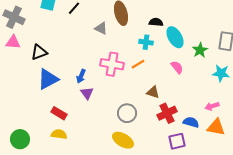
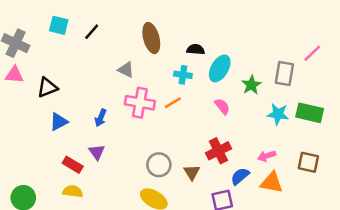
gray triangle: (101, 28) -> (126, 70), moved
cyan ellipse: (175, 37) -> (220, 68), turned 60
blue triangle: (48, 79) -> (59, 122), size x0.7
brown triangle: (153, 92) -> (192, 172), moved, turned 40
purple triangle: (87, 93) -> (97, 152), moved
red cross: (167, 113) -> (218, 151), moved
blue semicircle: (191, 122) -> (240, 176), turned -56

